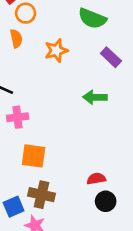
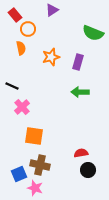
green semicircle: (92, 18) -> (93, 33), moved
purple rectangle: (111, 57) -> (78, 62), moved, turned 63
pink cross: (18, 117) -> (22, 107), turned -35

